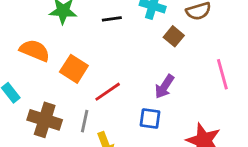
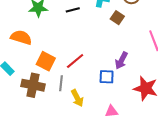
orange square: (74, 69) -> (46, 61), moved
purple arrow: (164, 87) -> (121, 61), moved

